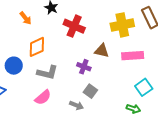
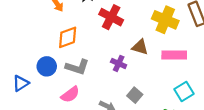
yellow cross: (122, 25) -> (165, 20), turned 30
blue circle: (14, 66) -> (47, 66), moved
gray square: (90, 91) -> (135, 95), moved

